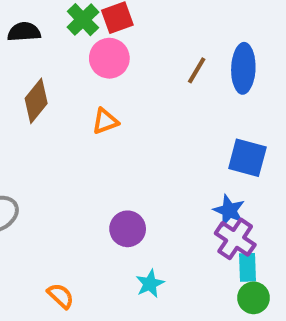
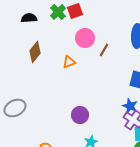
pink circle: (109, 58) -> (85, 38), moved
brown line: (197, 70) -> (104, 50), moved

